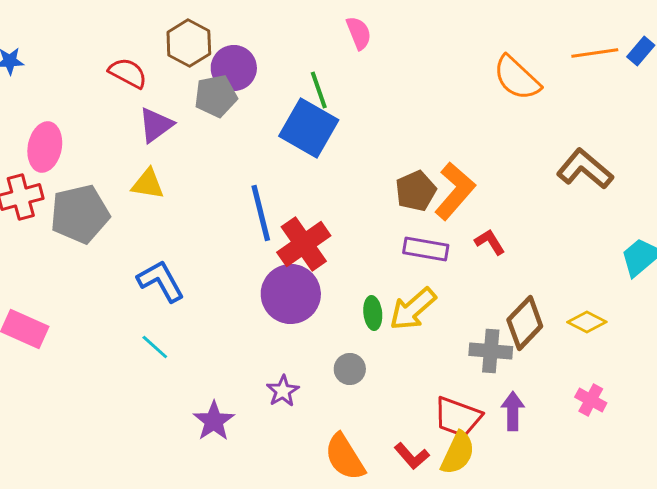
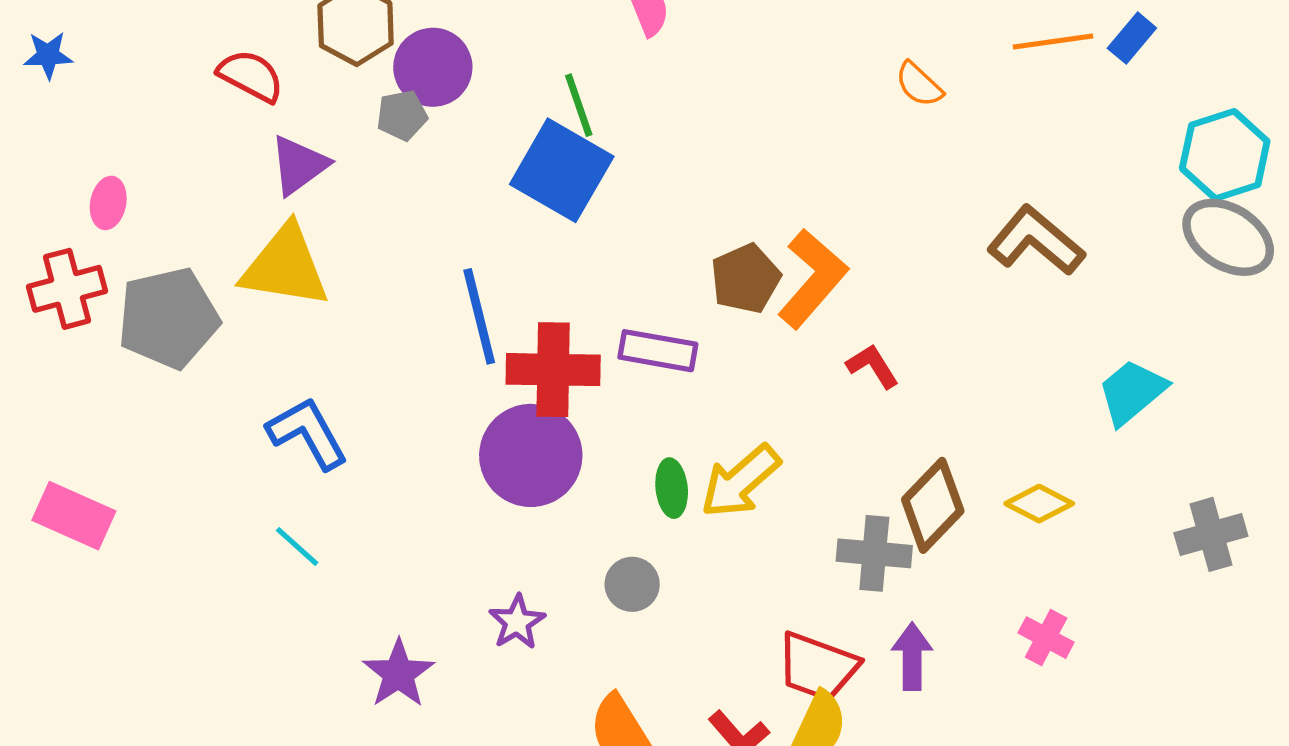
orange semicircle: (517, 78) -> (919, 84), size x0.6
gray pentagon: (216, 96) -> (402, 115), size x0.7
pink ellipse: (45, 147) -> (108, 203), size x0.6
yellow triangle: (148, 184) -> (285, 267), size x1.6
red cross: (304, 244) -> (553, 370), turned 36
purple rectangle: (426, 249) -> (658, 351), moved

